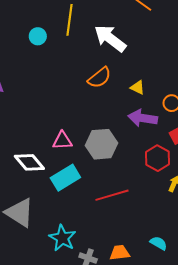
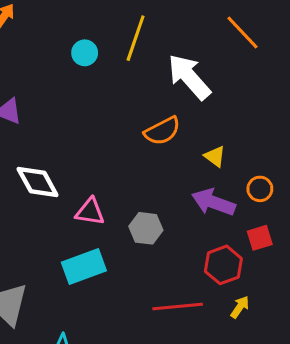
gray hexagon: (101, 144) -> (146, 228), size x0.7
white diamond: (29, 162) -> (38, 182), moved
red line: (112, 195) -> (178, 306), moved

